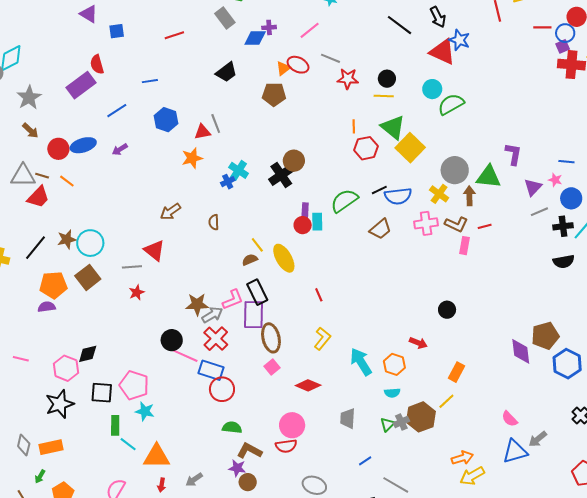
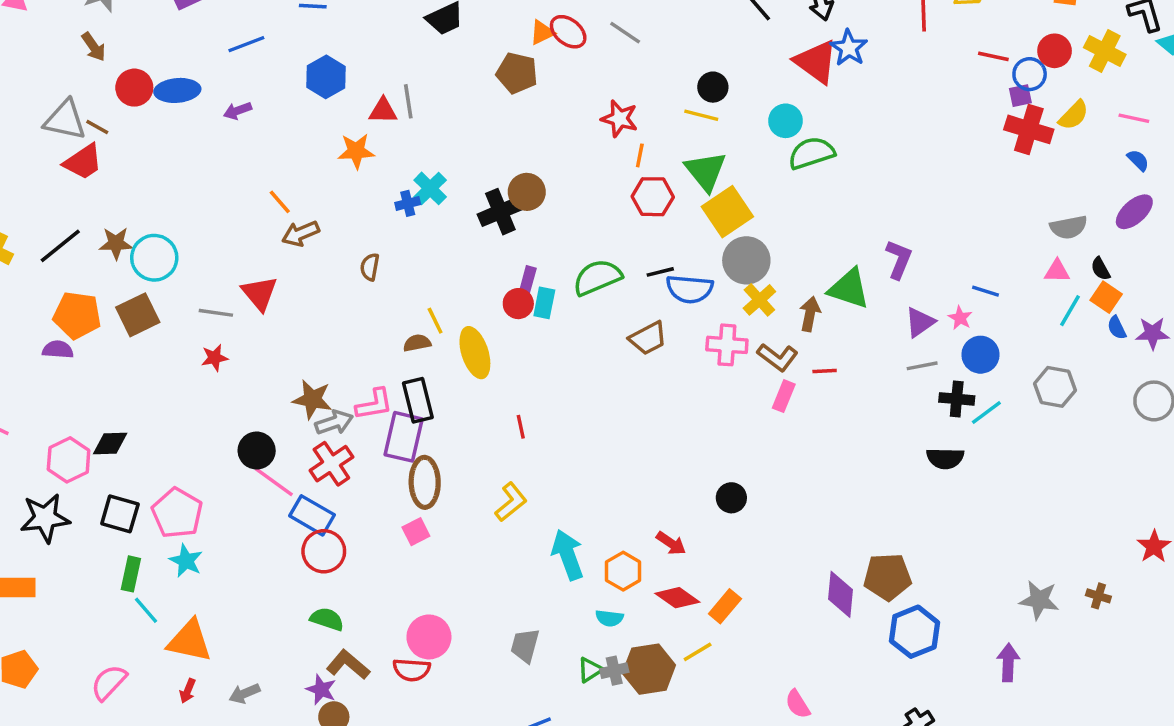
red star: (348, 79) -> (619, 119), moved
gray circle: (455, 170) -> (746, 260), moved
orange line: (67, 181) -> (280, 202), moved
red diamond: (308, 385) -> (677, 598), moved

